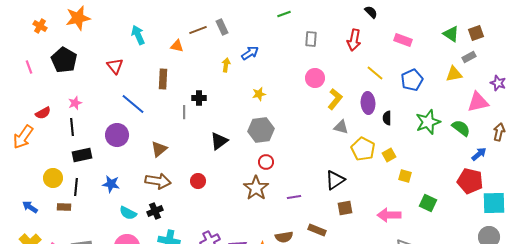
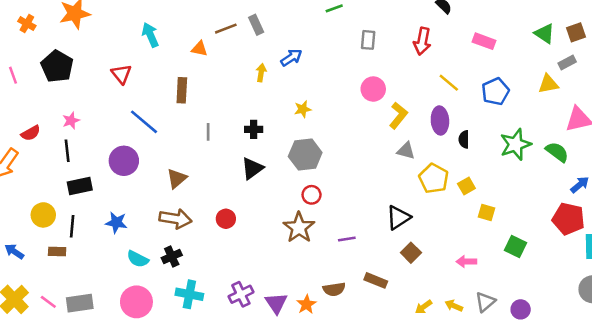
black cross: (199, 98) -> (254, 129), moved
brown square: (345, 208) -> (411, 253), turned -35
pink arrow: (389, 215) -> (466, 262), size x0.7

